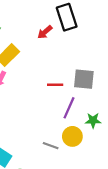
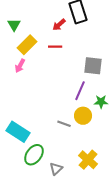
red line: (55, 85) -> (55, 47), moved

